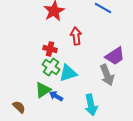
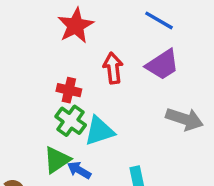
purple trapezoid: (115, 56) -> (162, 65), moved
gray arrow: (107, 75) -> (184, 119), moved, turned -50

